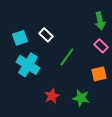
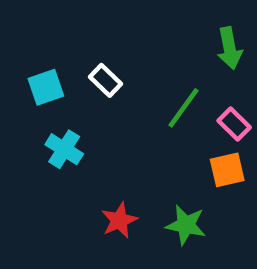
pink rectangle: (101, 46) -> (234, 124), moved
green line: (67, 57) -> (184, 108), moved
cyan cross: (28, 65) -> (64, 149), size x0.7

